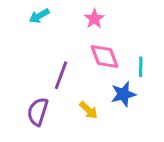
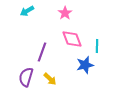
yellow arrow: (89, 110) -> (50, 79), moved

